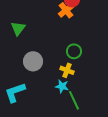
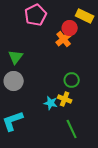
gray circle: (33, 61) -> (14, 81), moved
cyan star: (62, 86) -> (51, 103), moved

